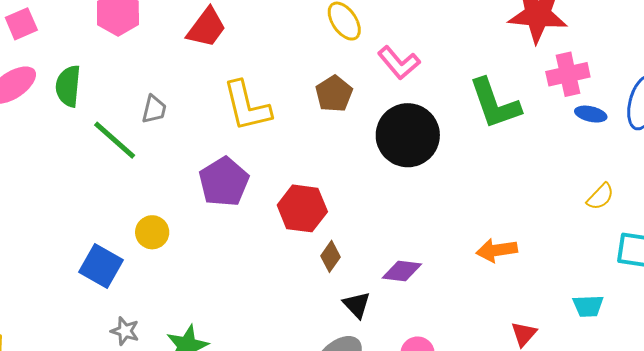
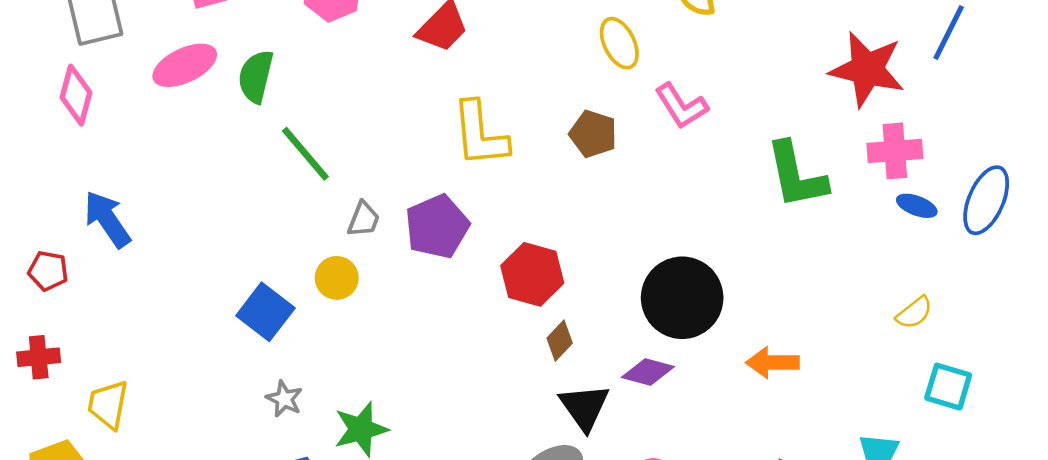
brown pentagon: (334, 94) -> (593, 134), turned -30
gray trapezoid: (154, 109) -> (364, 219), moved
black circle: (408, 135) -> (682, 298), moved
black triangle: (357, 305) -> (584, 407), size x1.4

